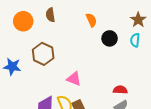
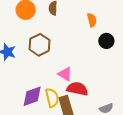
red semicircle: (120, 90) -> (77, 89), moved, size x1.5

